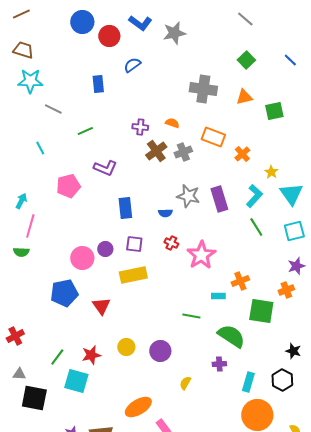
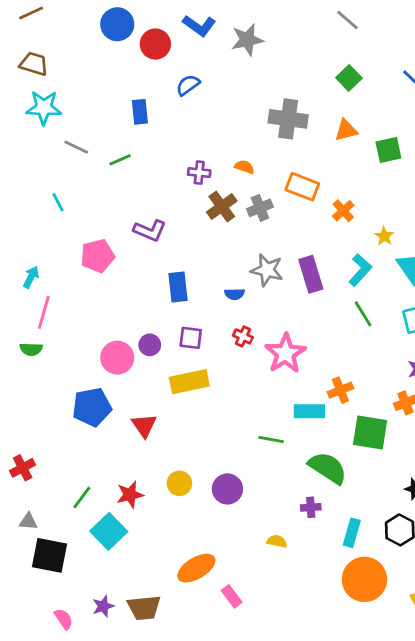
green line: (85, 131) -> (120, 160), moved
cyan rectangle: (218, 296) -> (309, 411), size x1.5
cyan square: (76, 381) -> (109, 531), turned 30
yellow semicircle: (185, 383) -> (277, 541), moved, turned 72

